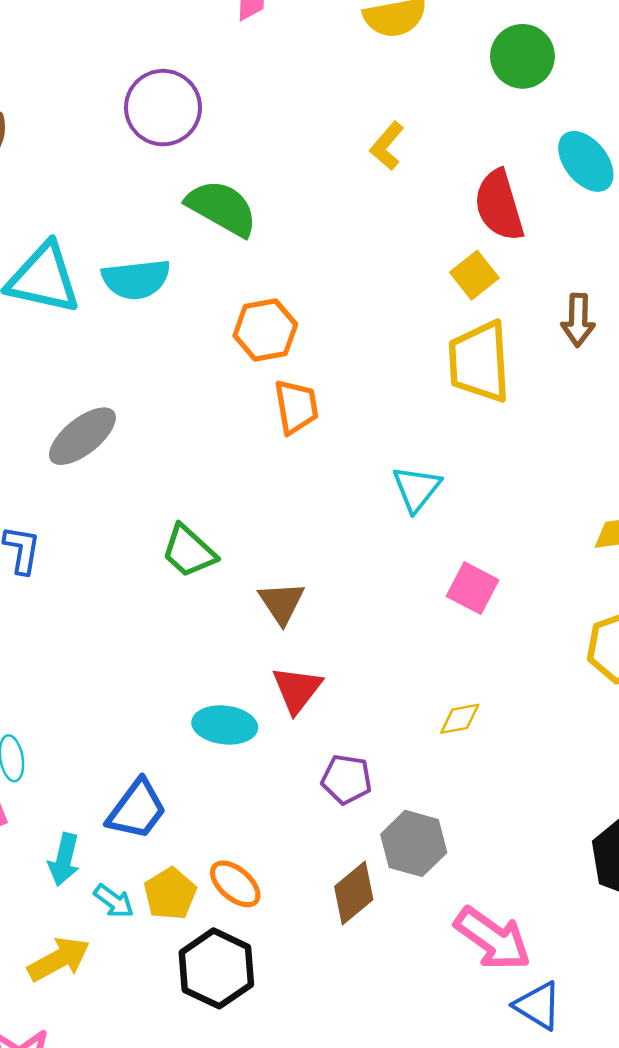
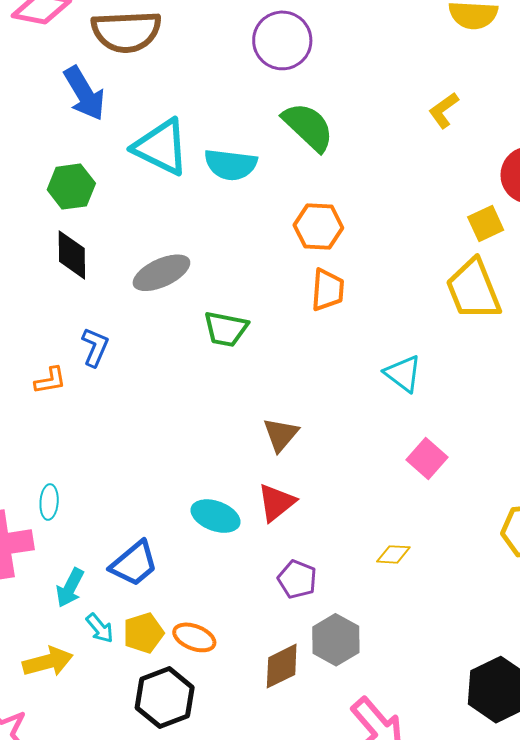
yellow trapezoid: (479, 362) -> (473, 290), turned -32
cyan triangle: (416, 489) -> (403, 373), turned -45
green trapezoid: (189, 551) -> (226, 329), moved, turned -45
orange ellipse: (235, 884) -> (194, 637), turned -33

